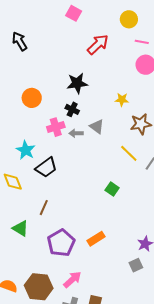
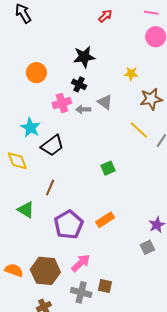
red arrow: (98, 44) -> (105, 16), size x0.6
green square: (112, 189) -> (108, 168), moved, turned 32

